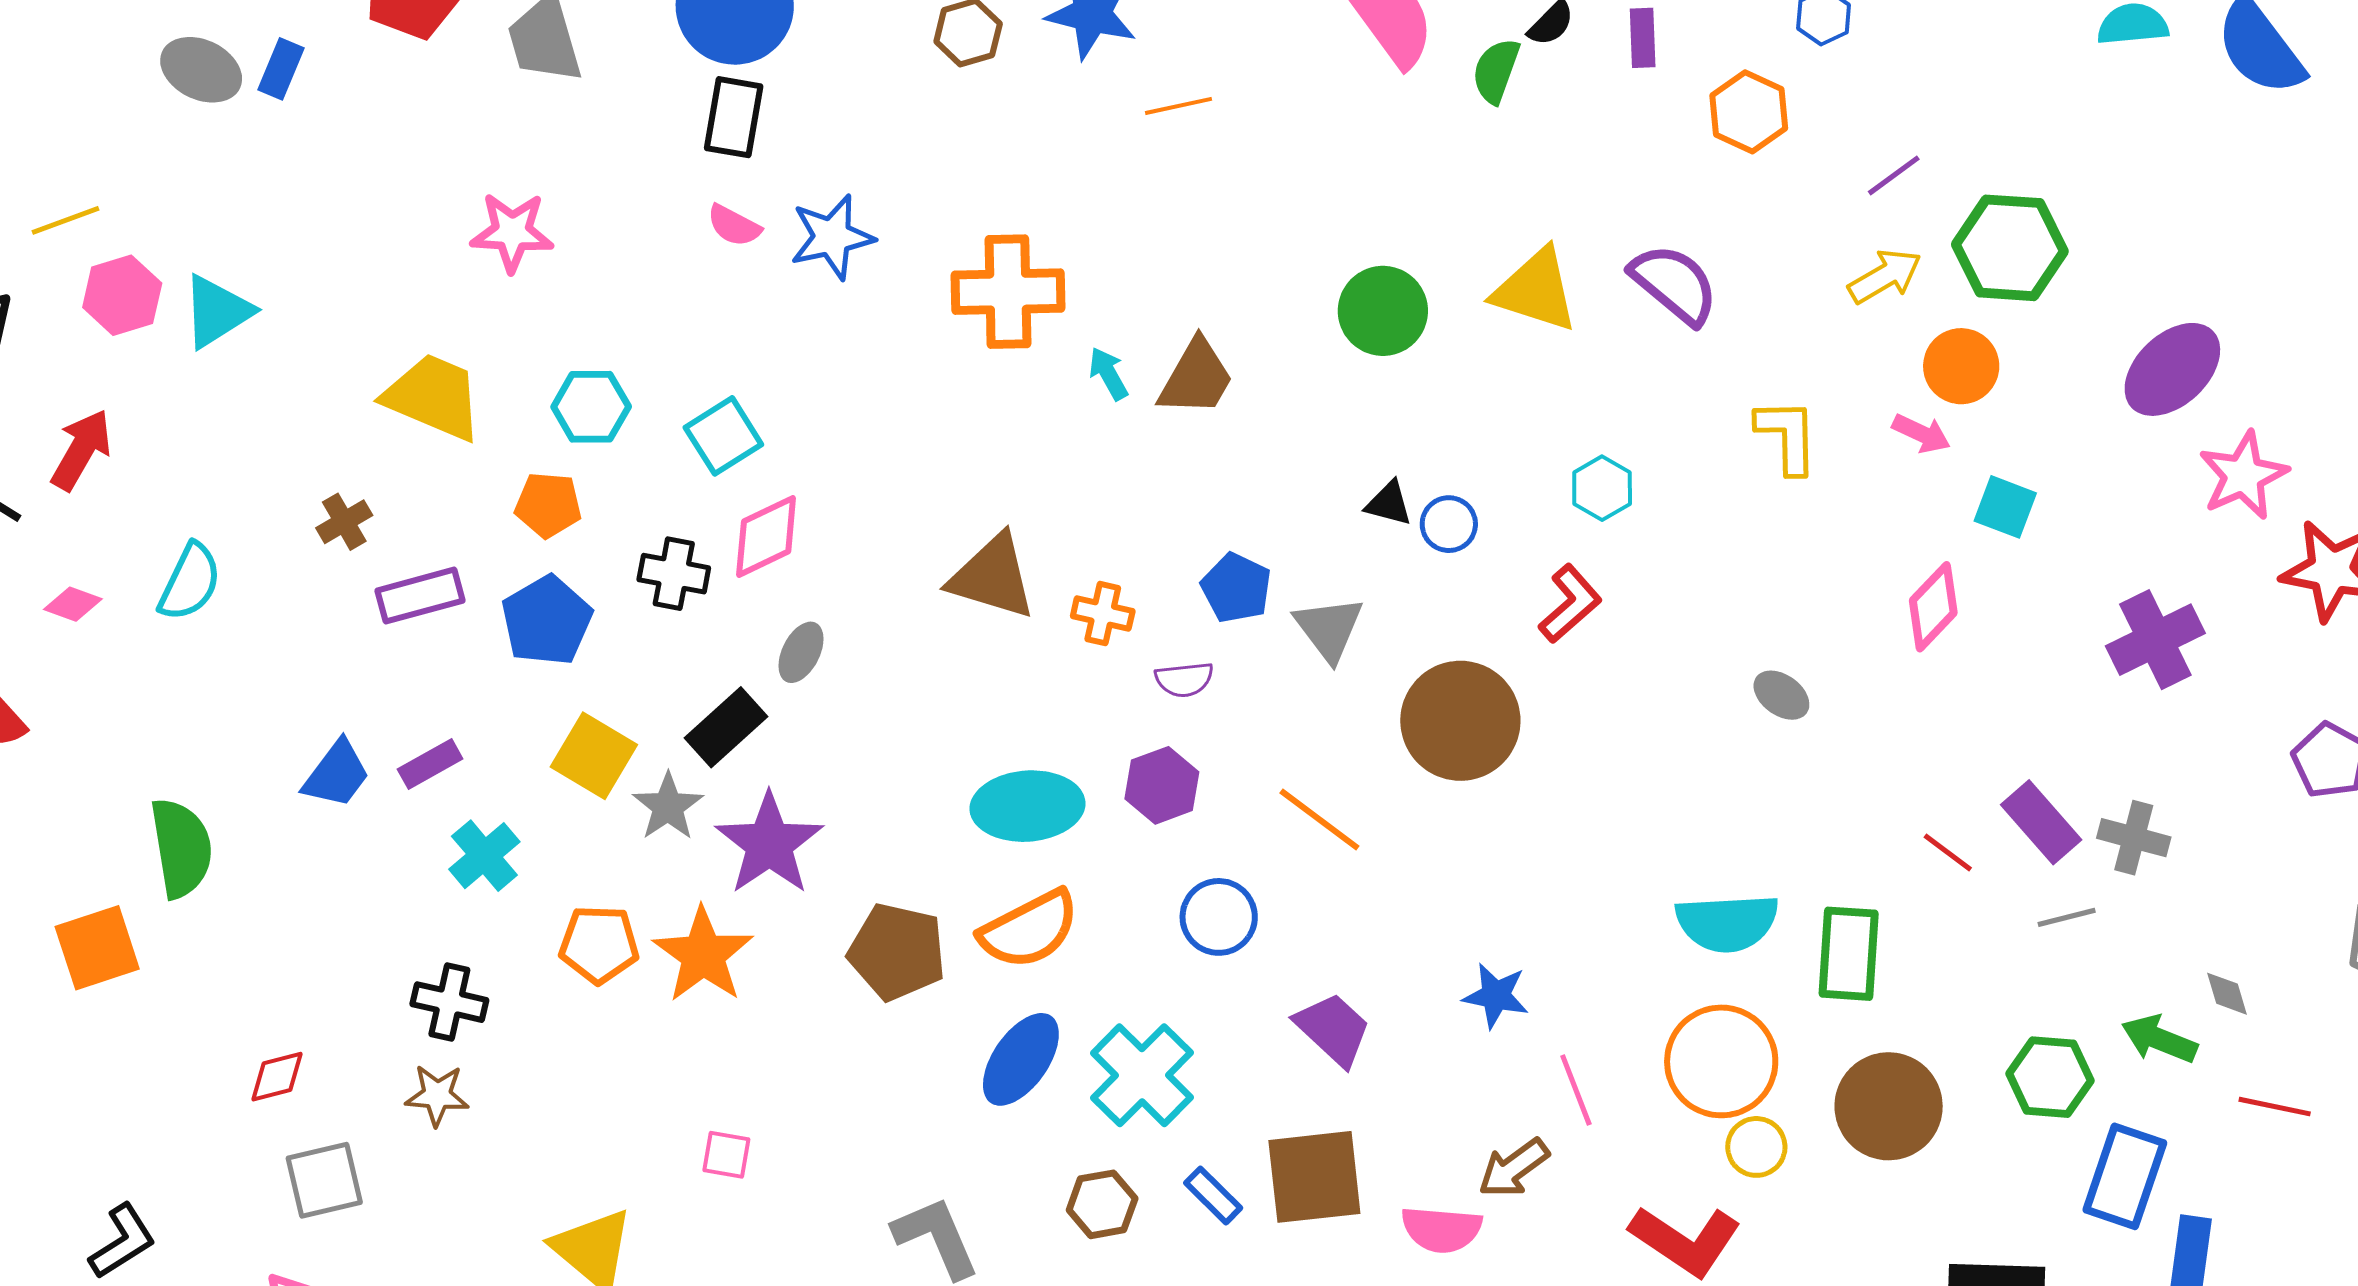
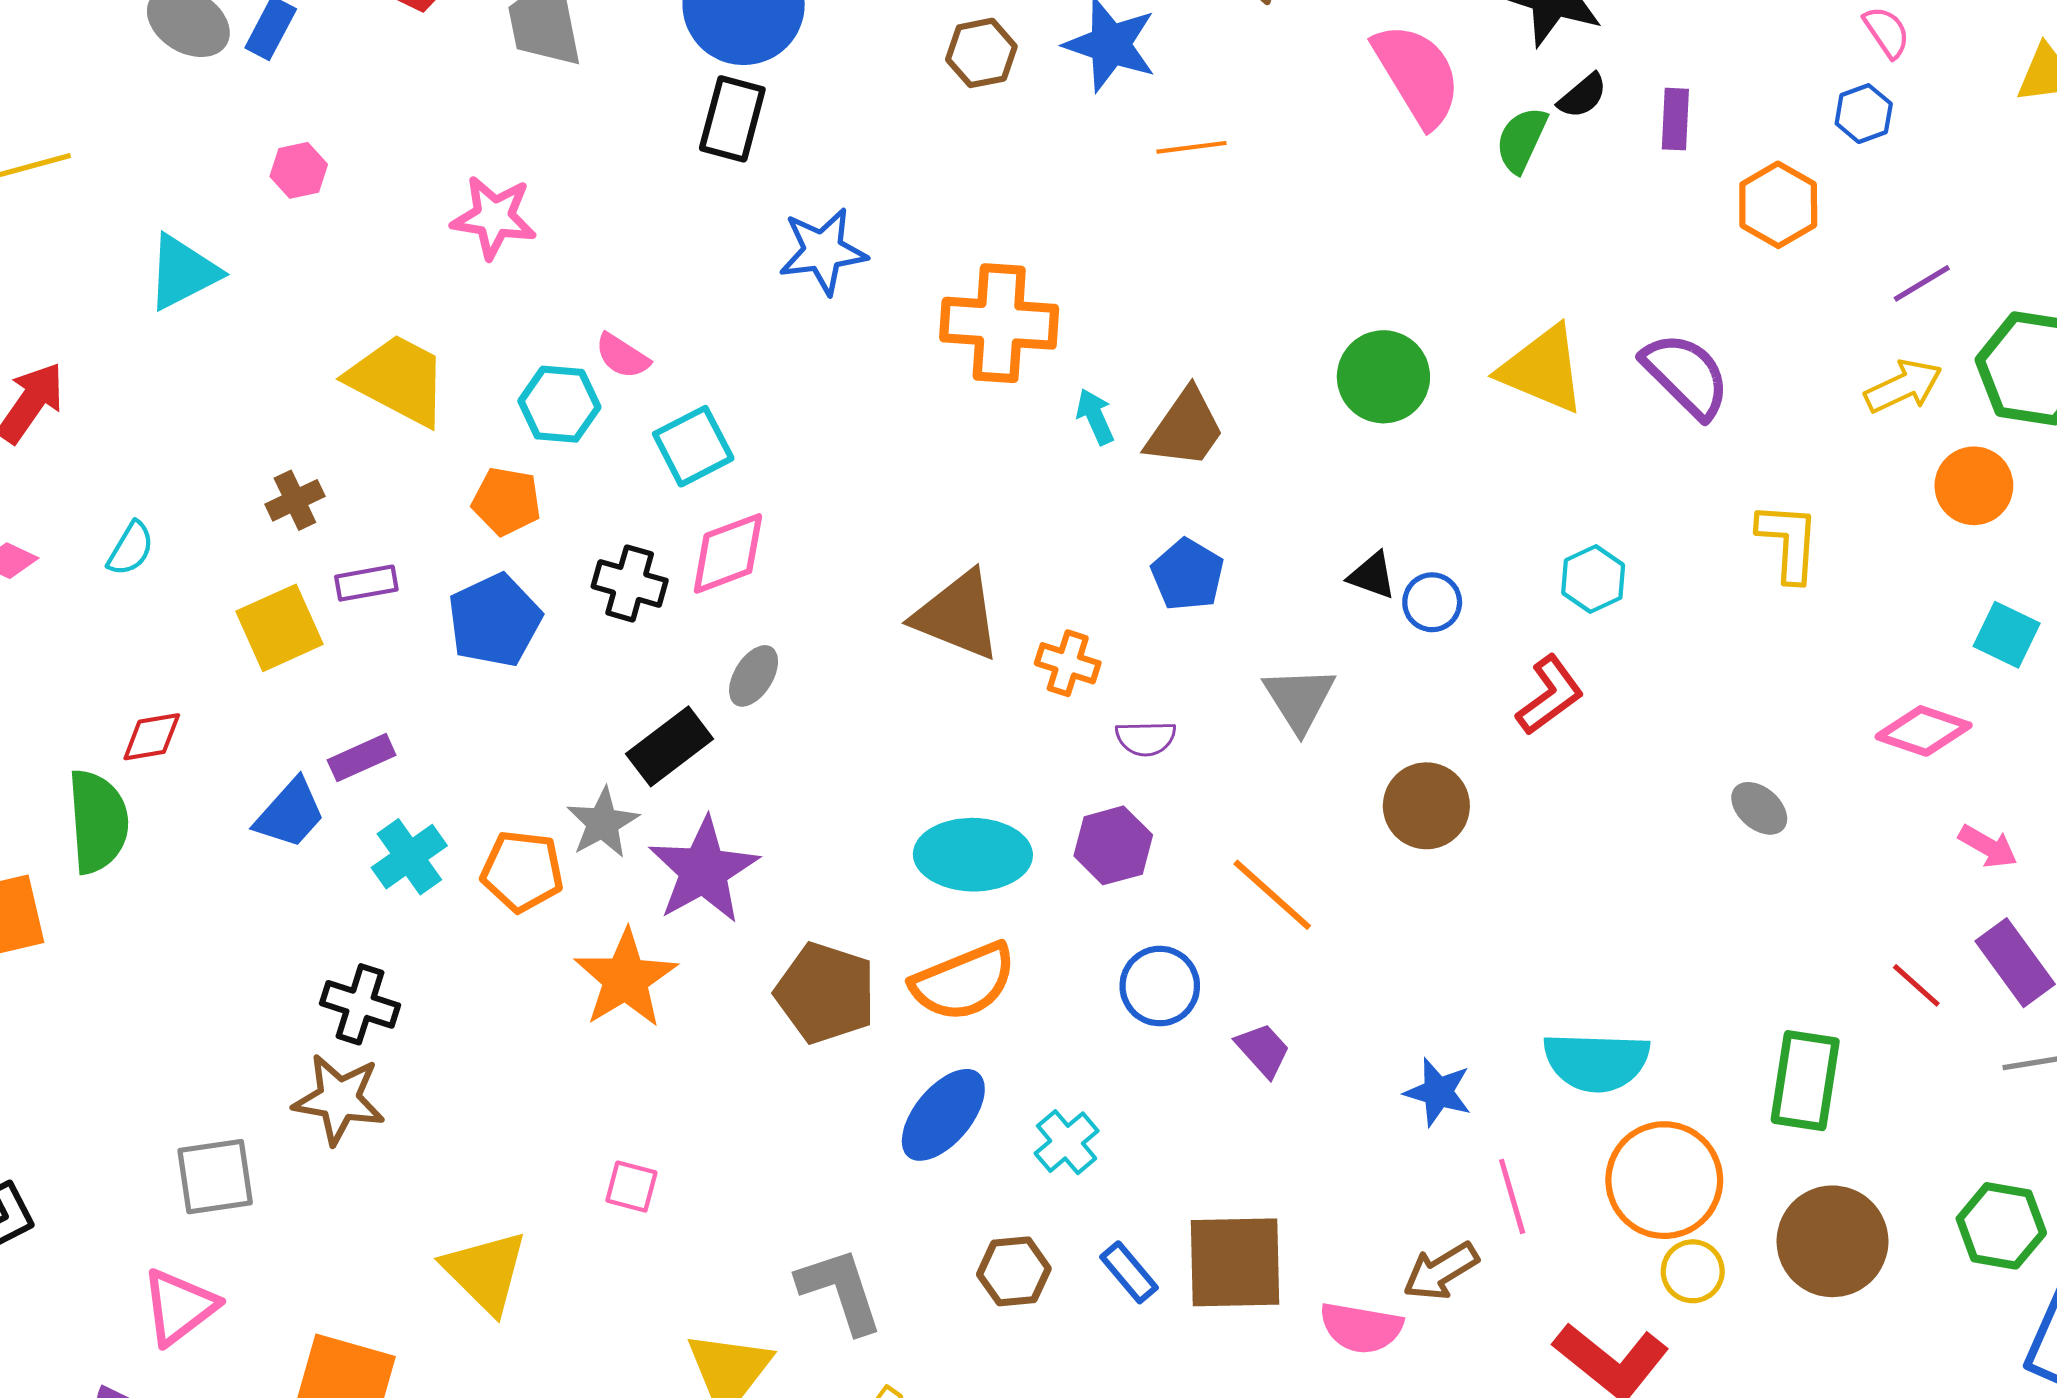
pink semicircle: (734, 226) -> (622, 356), moved
pink hexagon: (122, 295) -> (299, 170), moved, size x0.7
pink arrow: (1921, 433) -> (1988, 846), moved
cyan semicircle: (190, 582) -> (131, 549), size x0.7
blue pentagon: (1236, 588) -> (1188, 575), moved
purple rectangle: (420, 596) -> (366, 583), size x0.7
pink diamond: (1933, 607) -> (1924, 731), turned 60
brown circle: (1460, 721) -> (1426, 806), size x0.7
yellow square: (594, 756) -> (279, 628), moved, turned 30
blue trapezoid: (336, 774) -> (290, 814), moved
cyan semicircle: (1727, 923) -> (1596, 1062), moved
orange pentagon: (599, 944) -> (522, 871), moved
purple trapezoid: (1333, 1029) -> (1263, 1050), moved, size x0.7
cyan cross: (1142, 1075) -> (1067, 1142), size x0.6
red diamond: (277, 1077) -> (152, 737), moved
brown star: (437, 1095) -> (339, 1099), size x1.4

